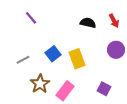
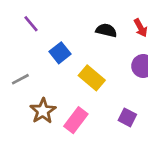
blue square: (53, 54) -> (60, 53), moved
yellow rectangle: (77, 59) -> (92, 78), turned -30

